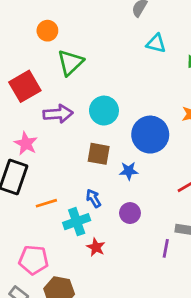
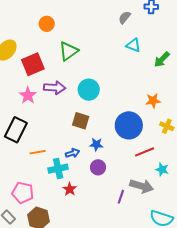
orange circle: (47, 31) -> (47, 24), moved
blue circle: (150, 135) -> (129, 125), moved
pink star: (26, 144) -> (28, 95), moved
blue star: (129, 171) -> (96, 144), moved
blue arrow: (93, 198) -> (73, 153), turned 96

